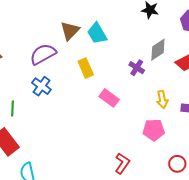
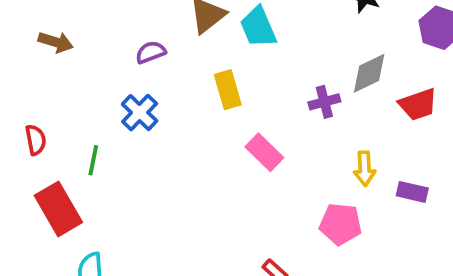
purple semicircle: (43, 54) -> (151, 52), size x0.6
purple cross: (137, 68) -> (324, 102), turned 35
green line: (13, 109) -> (93, 160), moved

